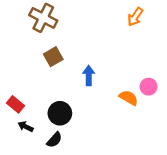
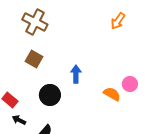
brown square: (53, 57) -> (34, 59), moved, turned -30
black circle: (60, 113) -> (50, 95), moved

